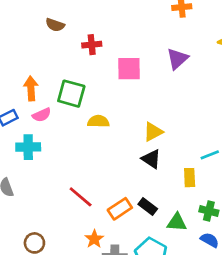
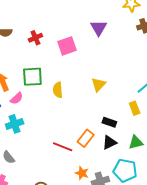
yellow semicircle: (98, 121) -> (58, 90), turned -77
black triangle: (151, 159) -> (110, 142), moved, turned -42
black rectangle: (148, 206) -> (109, 122), moved
orange rectangle: (120, 209) -> (86, 138), moved

